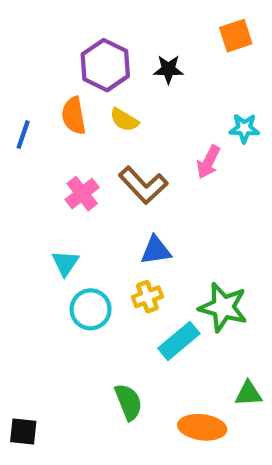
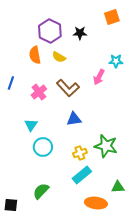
blue line: (23, 135) -> (11, 83), moved
yellow cross: (147, 297) -> (80, 153), moved
cyan rectangle: (179, 341) -> (82, 175), moved
green semicircle: (128, 402) -> (41, 191), moved, turned -114

